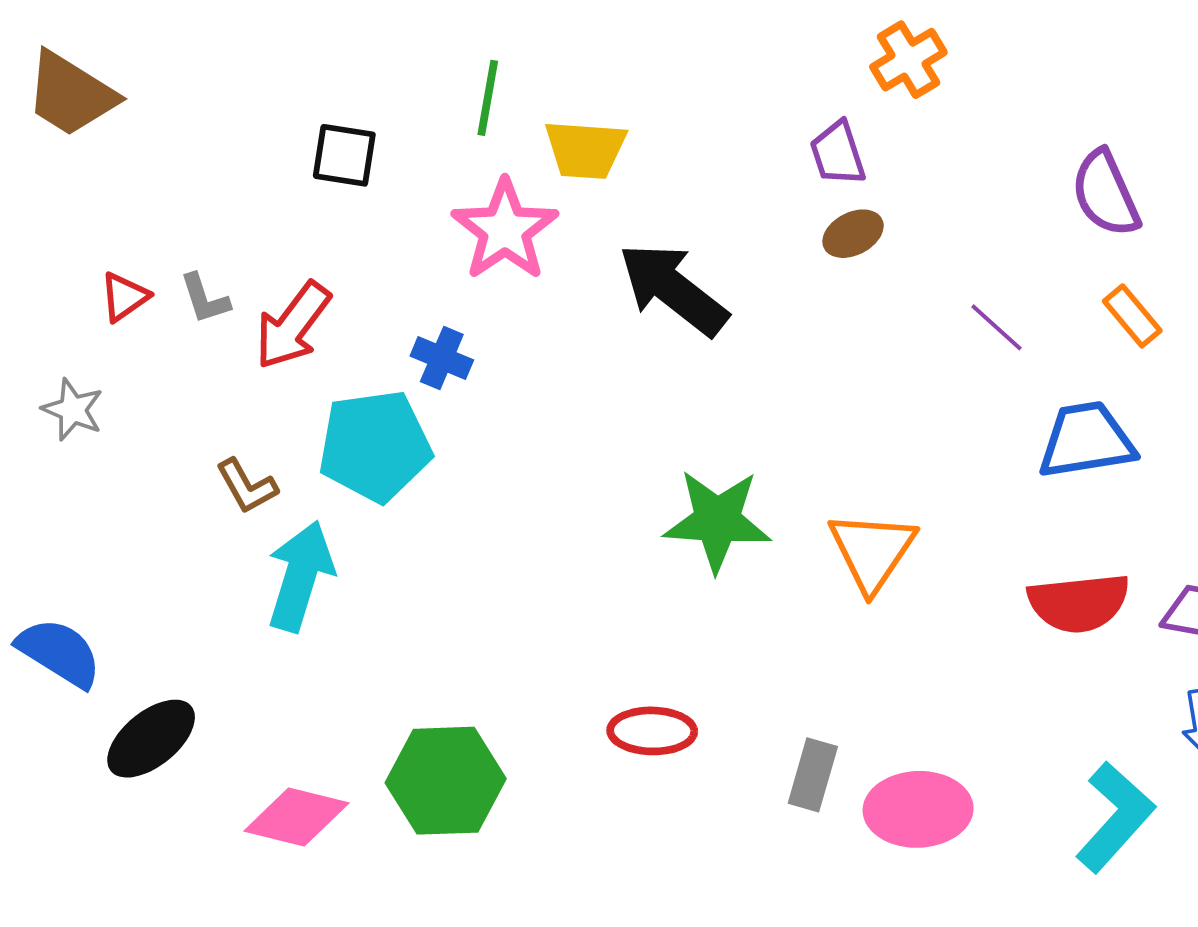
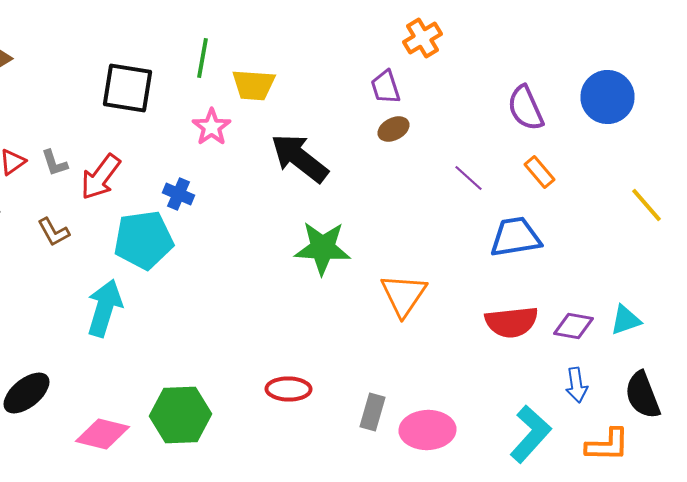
black square: (344, 155) -> (128, 88), size x1.5
pink star: (505, 230) -> (212, 127), size x0.7
brown L-shape: (247, 486) -> (54, 232), moved
green star: (717, 521) -> (322, 248), moved

